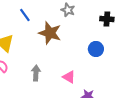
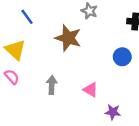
blue line: (25, 15) -> (27, 17), moved

